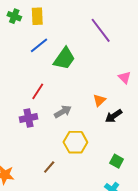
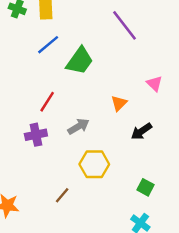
orange triangle: (99, 100) -> (119, 103), moved

